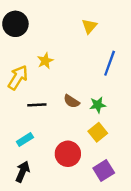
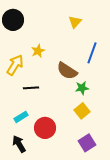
brown semicircle: (71, 101) -> (67, 71), moved, size x1.5
red circle: (68, 154) -> (45, 128), moved
black arrow: (23, 172) -> (19, 144), turned -54

